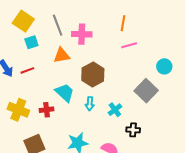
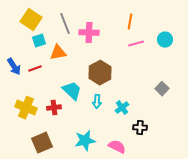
orange triangle: (62, 55) -> (58, 53), moved
cyan circle: (164, 66) -> (165, 40), moved
gray square: (146, 91) -> (162, 89), moved, size x0.6

